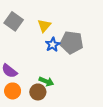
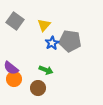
green arrow: (46, 81) -> (46, 70), moved
orange circle: (13, 91) -> (14, 79), moved

